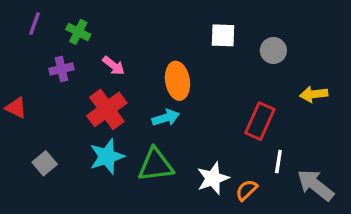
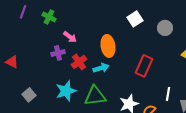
white square: (223, 35) -> (135, 19), turned -35
purple cross: (61, 69) -> (58, 53), moved
red cross: (107, 109) -> (79, 62), moved, size x0.7
red rectangle: (260, 121) -> (144, 66), moved

